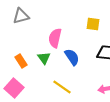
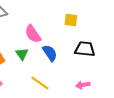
pink semicircle: (55, 38) -> (33, 34), turned -48

